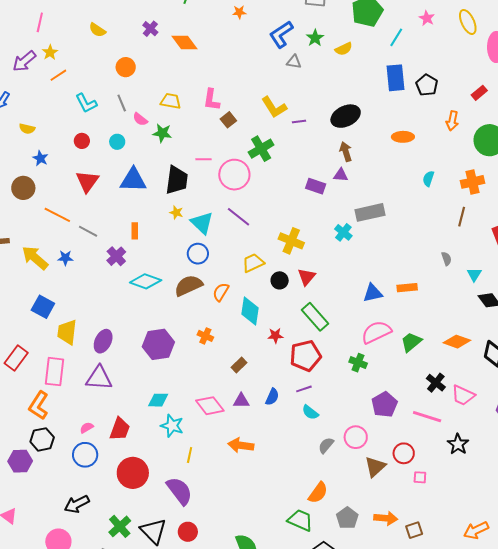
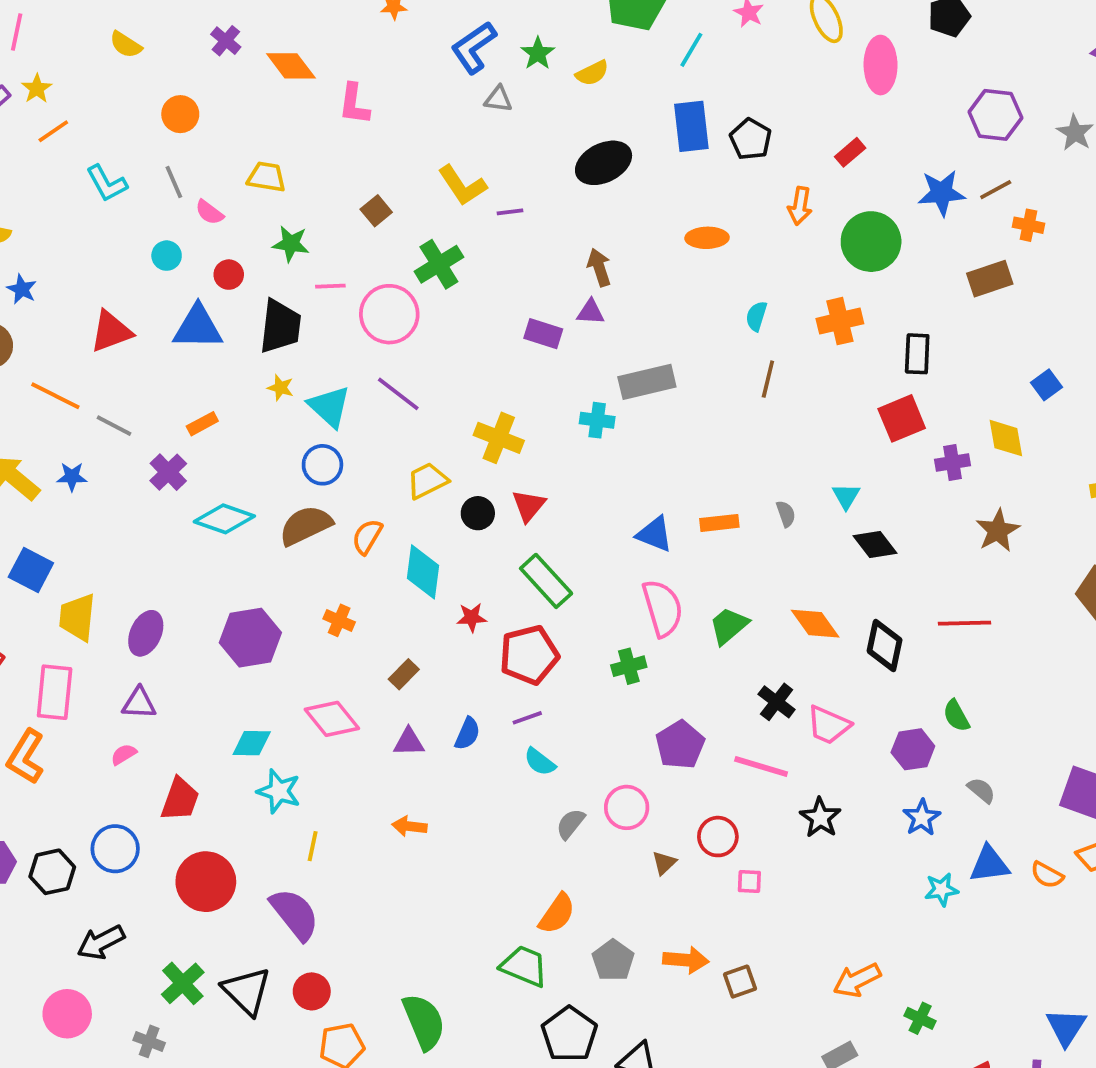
pink L-shape: (211, 100) -> (354, 104), moved
black ellipse: (346, 116) -> (604, 163), moved
green star: (162, 133) -> (291, 244), moved
red circle: (82, 141) -> (229, 275), moved
red triangle: (87, 181) -> (111, 331), turned 35
brown line: (462, 217) -> (768, 379), moved
orange rectangle: (135, 231) -> (202, 424), turned 63
cyan cross: (343, 232) -> (597, 420), turned -30
gray semicircle: (446, 259) -> (786, 514), moved
blue triangle: (373, 293) -> (655, 534), turned 35
pink semicircle: (376, 332) -> (662, 608), turned 100
orange diamond: (457, 342) -> (815, 624), turned 36
green cross: (358, 363) -> (629, 666), turned -36
purple triangle: (99, 378) -> (139, 703), size x0.7
pink diamond: (210, 406) -> (332, 719), moved
pink semicircle: (87, 428) -> (124, 754), moved
black hexagon: (42, 439) -> (52, 872), moved
orange arrow: (241, 445) -> (409, 826), size x0.7
brown triangle: (375, 467) -> (664, 863), size x0.6

